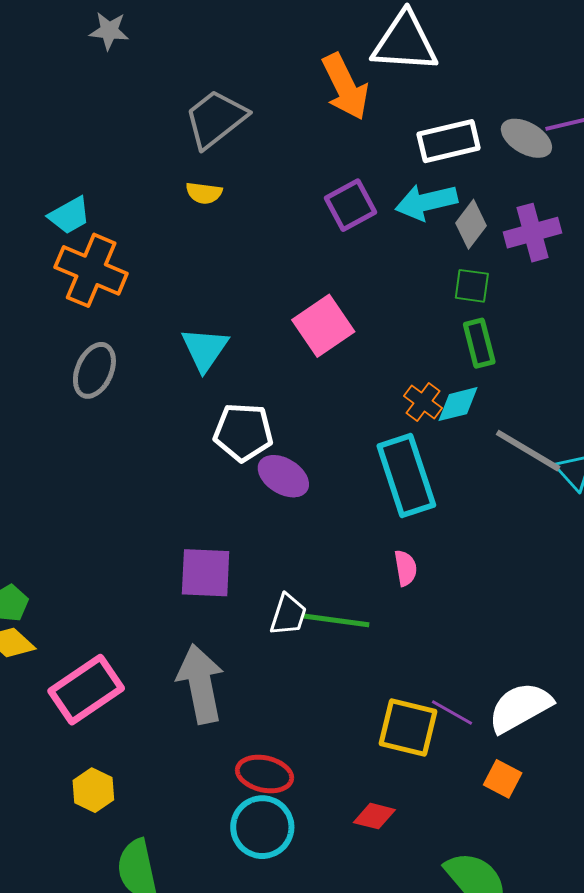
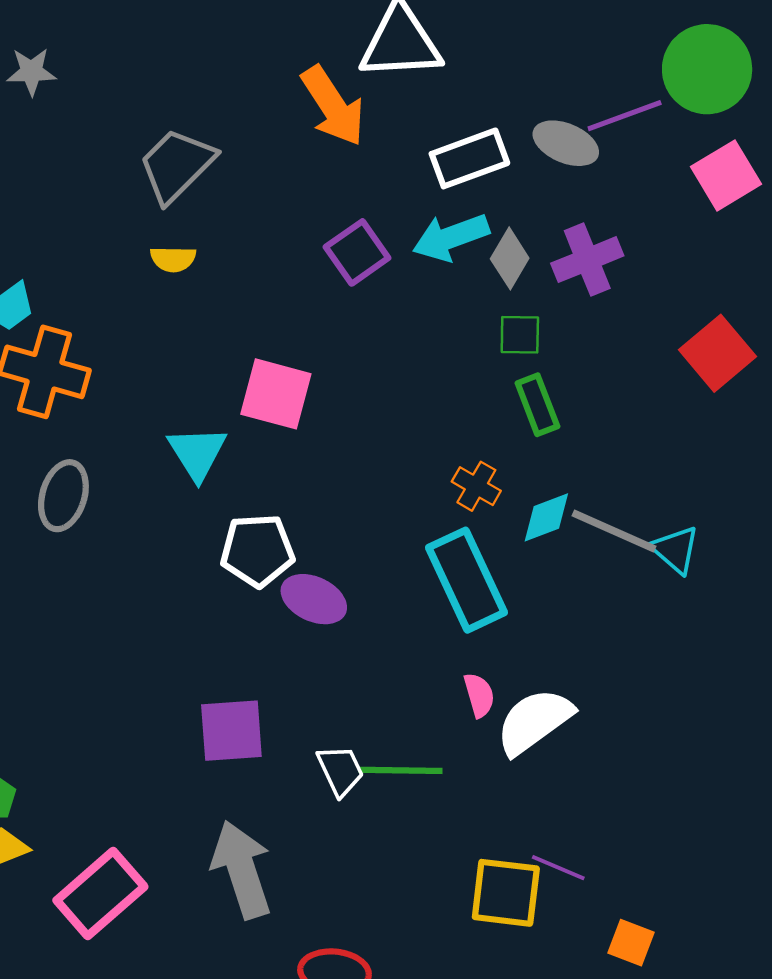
pink square: (323, 326) -> (276, 394), moved, turned -34
cyan diamond: (458, 404) -> (546, 517), moved
white trapezoid: (288, 615) -> (340, 770), turned -36
white semicircle: (520, 707) -> (534, 721), moved

